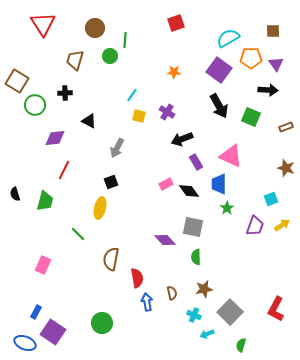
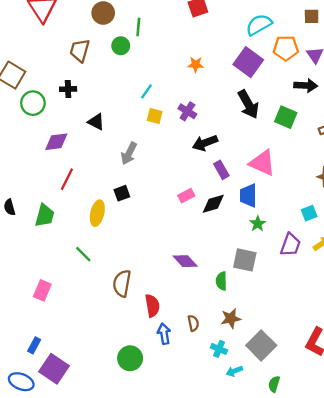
black diamond: (189, 191) -> (213, 204), turned -70
yellow ellipse: (100, 208) -> (97, 213), moved
gray square: (193, 227) -> (245, 260), moved
green circle: (102, 323) -> (130, 358), moved

